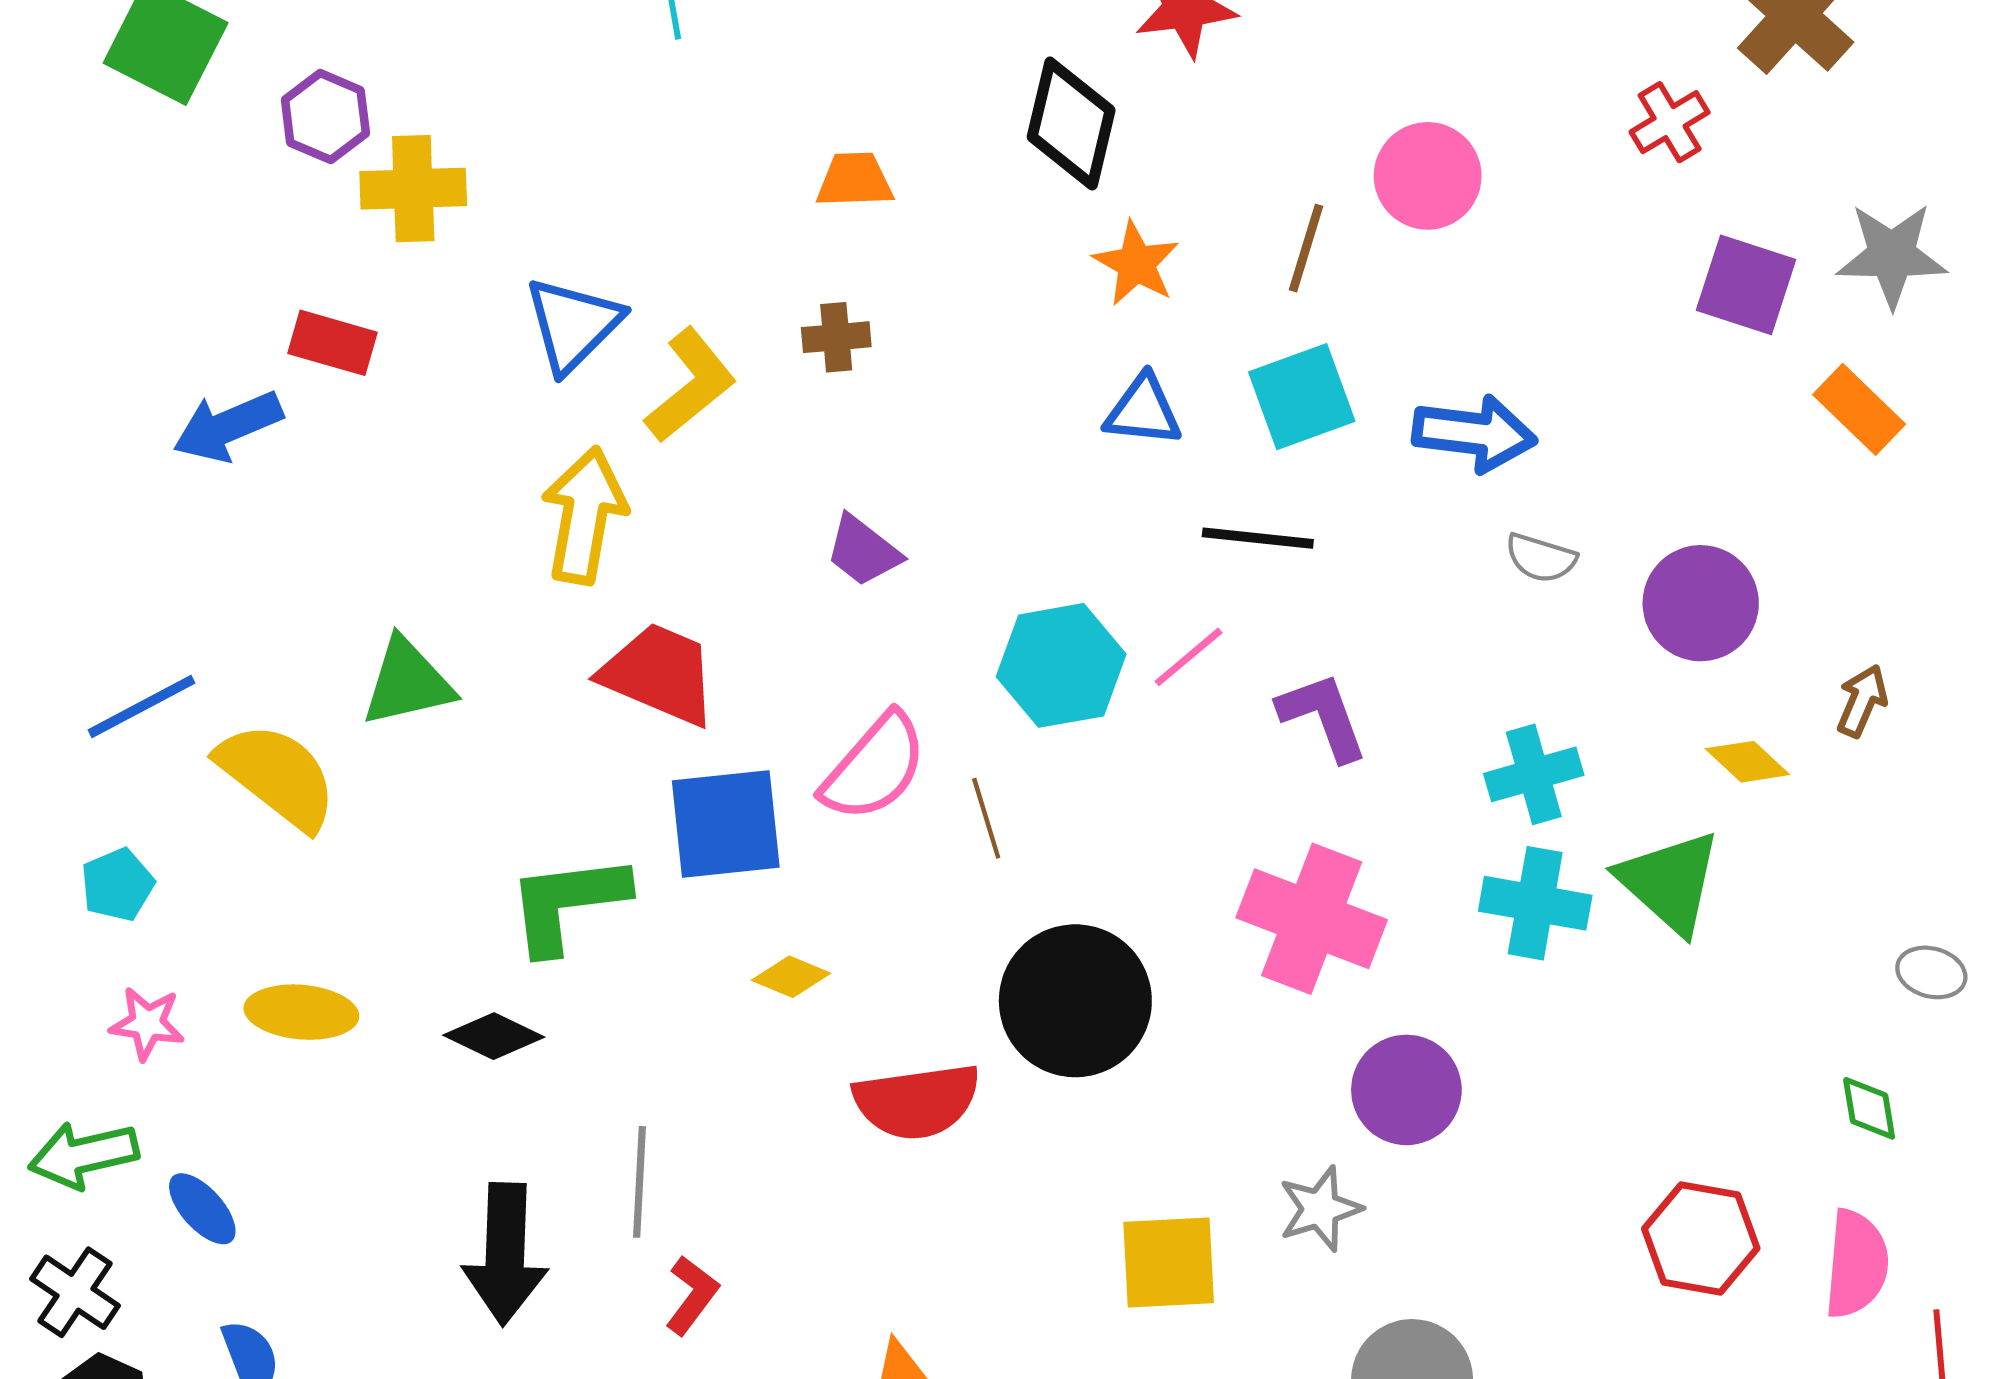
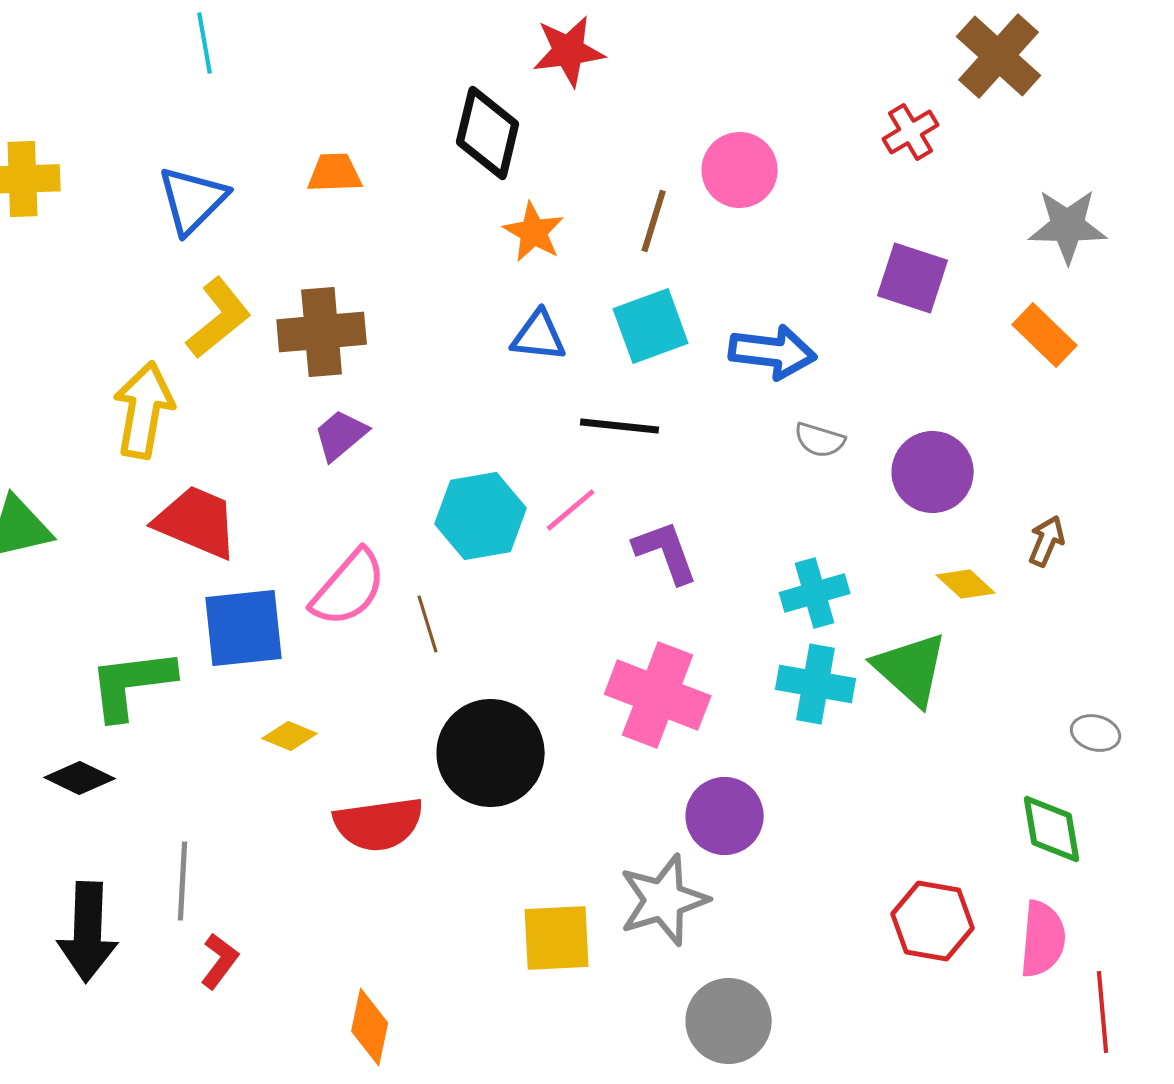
purple square: (1746, 285) -> (913, 278), moved
blue triangle: (573, 324) -> (193, 200), moved
brown cross: (836, 337) -> (322, 332), moved, size x1.8
purple trapezoid: (863, 551) -> (341, 435), turned 102
green diamond: (1869, 1108) -> (1052, 829), size x1.5
gray star: (1320, 1209) -> (664, 900), size x1.5

